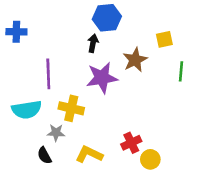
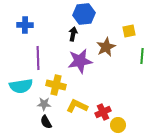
blue cross: (16, 32) -> (25, 25), moved
yellow L-shape: (89, 154) -> (77, 106), moved
black semicircle: (44, 156) -> (46, 122), moved

